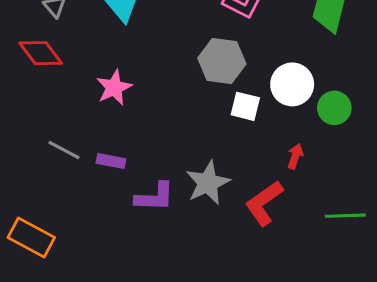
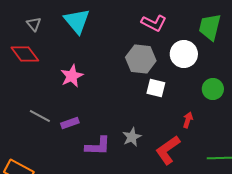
white circle: (292, 84) -> (184, 54), moved
purple rectangle: (111, 161) -> (70, 123), turned -30
gray star: (208, 183) -> (132, 137), size x0.7

